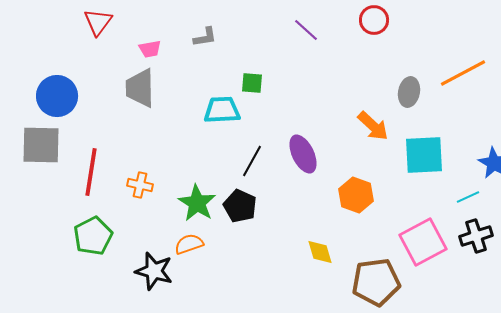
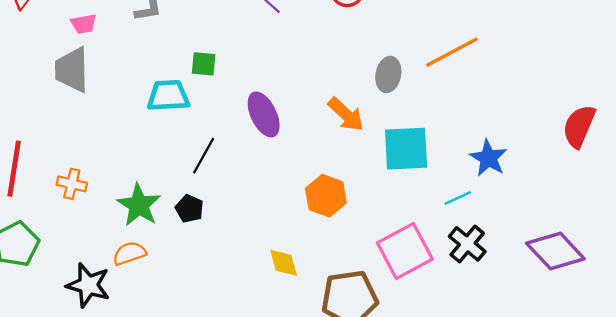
purple ellipse: (303, 154) -> (264, 114), moved
black pentagon: (240, 206) -> (189, 209), size x0.7
black cross: (476, 236) -> (467, 244), turned -32

